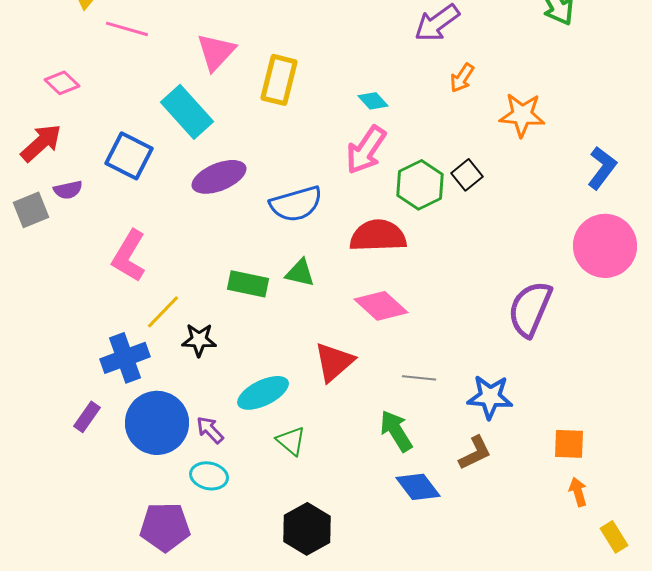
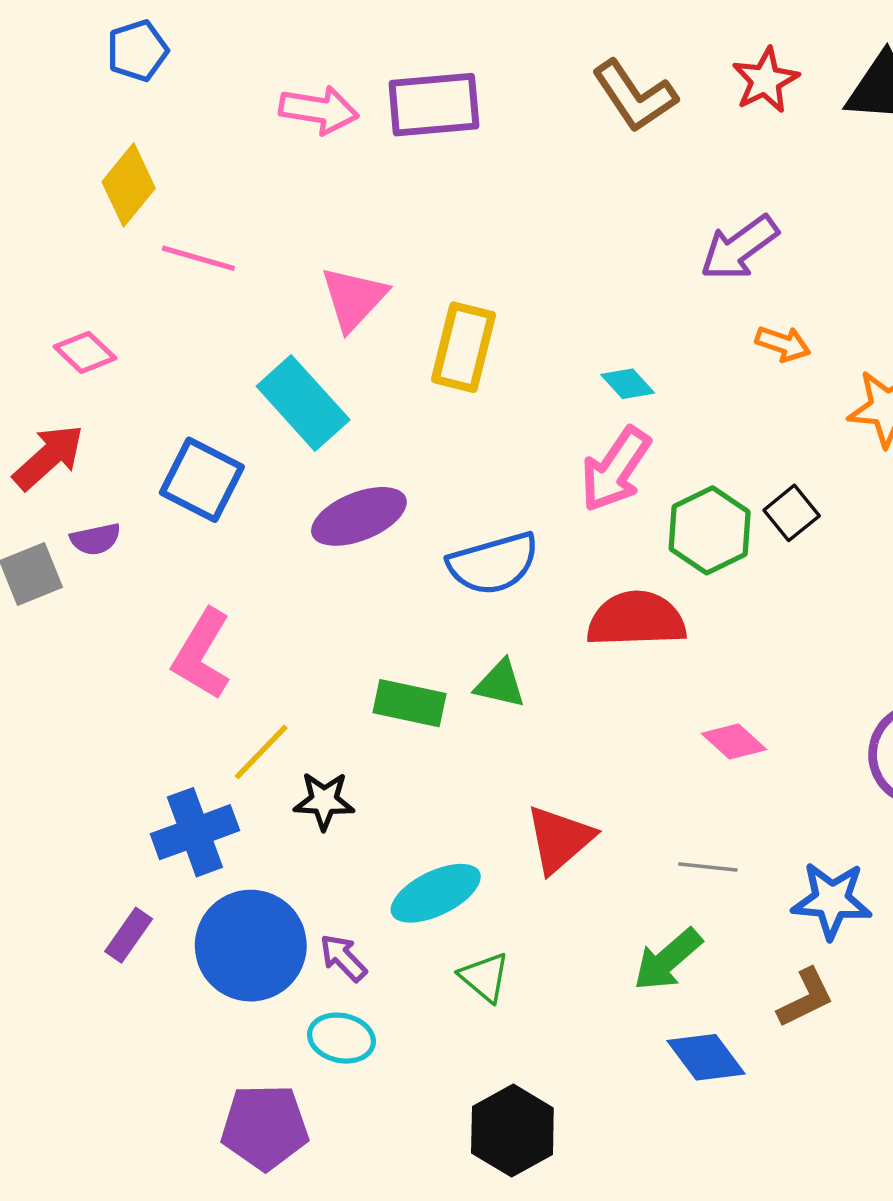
orange arrow: (462, 78) -> (783, 344), turned -104
pink diamond: (381, 306) -> (734, 741), moved, size x0.7
green arrow: (396, 431) -> (668, 960), turned -99

